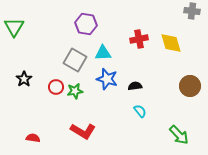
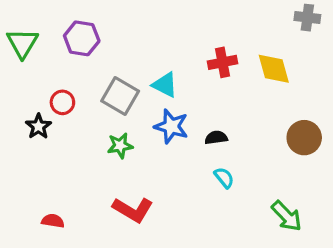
purple hexagon: (86, 24) -> (82, 38), moved
cyan triangle: (103, 53) -> (165, 85), turned 30
red circle: (56, 87) -> (62, 102), moved

